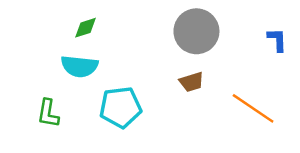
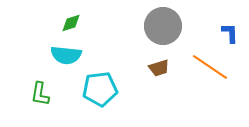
orange line: (253, 108) -> (210, 67), moved

